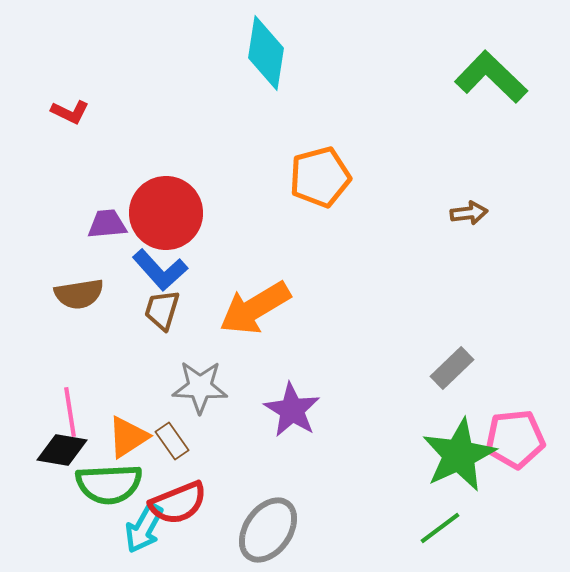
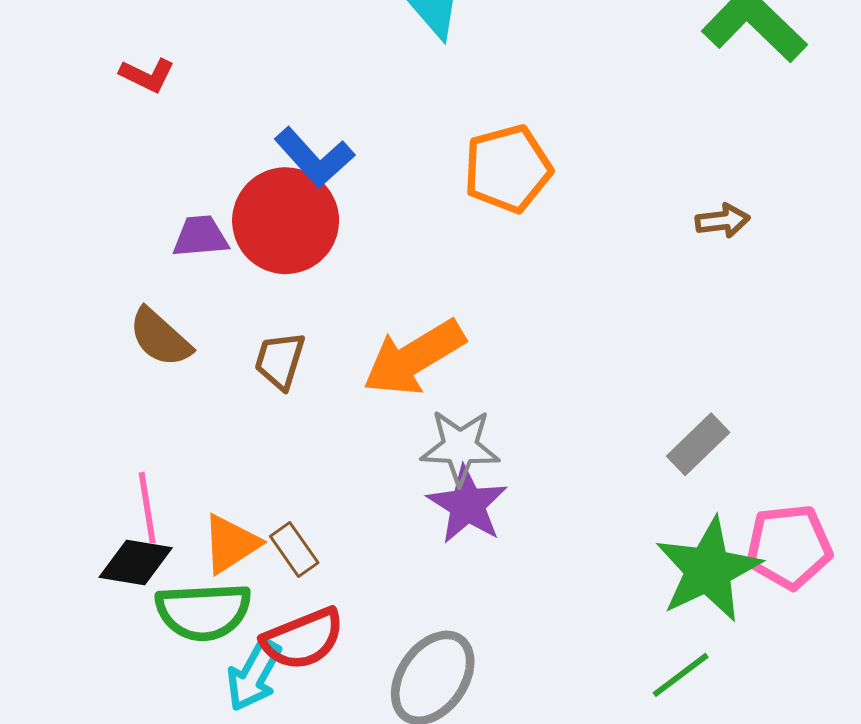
blue L-shape: (160, 270) -> (314, 157), moved
brown semicircle: (79, 294) -> (160, 337), turned 51
gray star: (200, 387) -> (460, 447), moved

